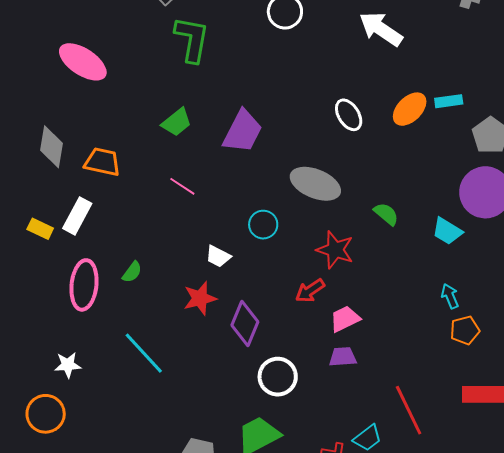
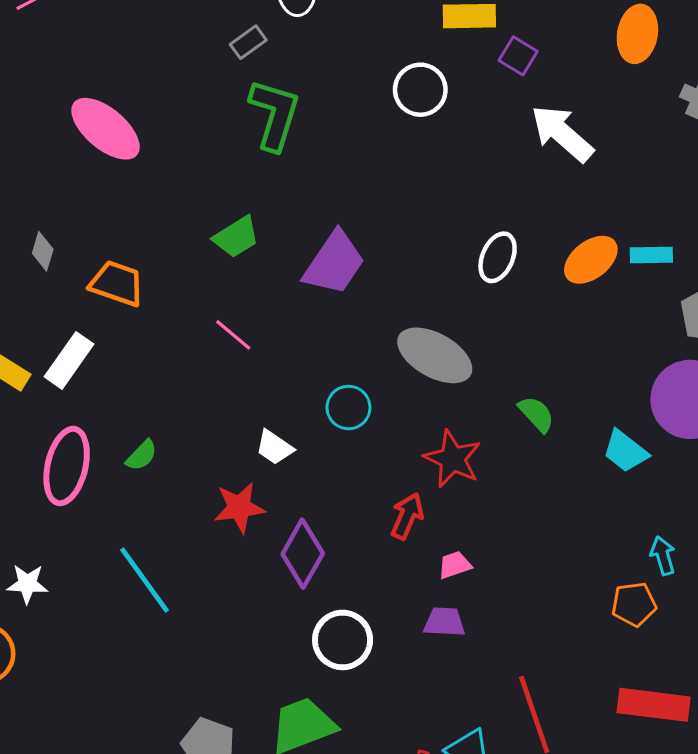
white ellipse: (349, 115) -> (498, 257), turned 48
gray diamond: (51, 147) -> (43, 251), size x0.6
red arrow: (310, 291) -> (407, 516), turned 140
cyan arrow: (450, 296) -> (663, 556), moved
pink trapezoid: (345, 319) -> (455, 565), size x0.7

